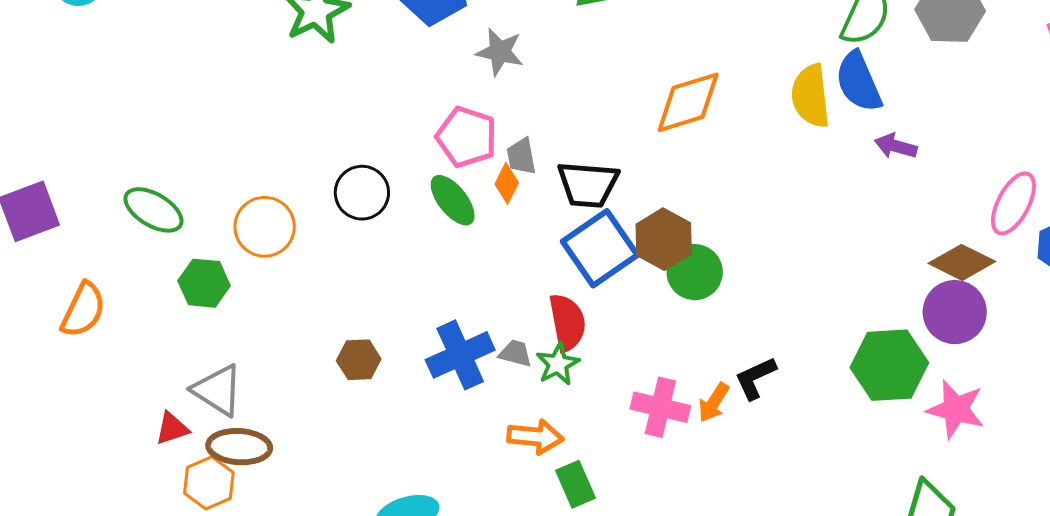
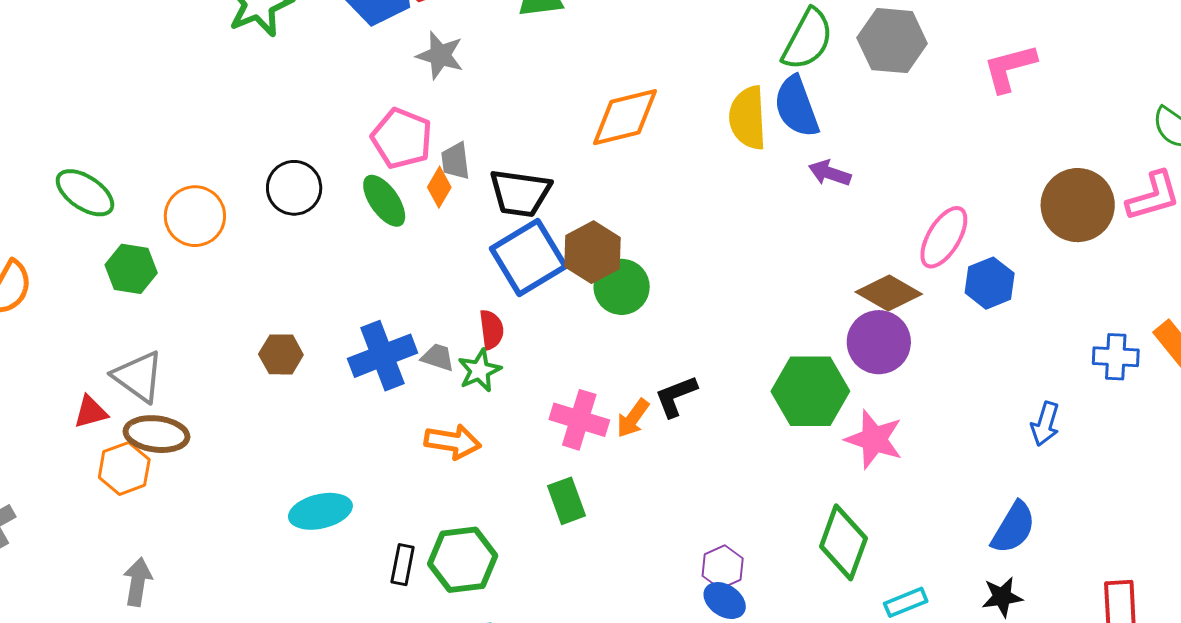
red semicircle: (567, 322) -> (491, 330), size x0.7
green rectangle: (576, 484) -> (566, 501), moved

